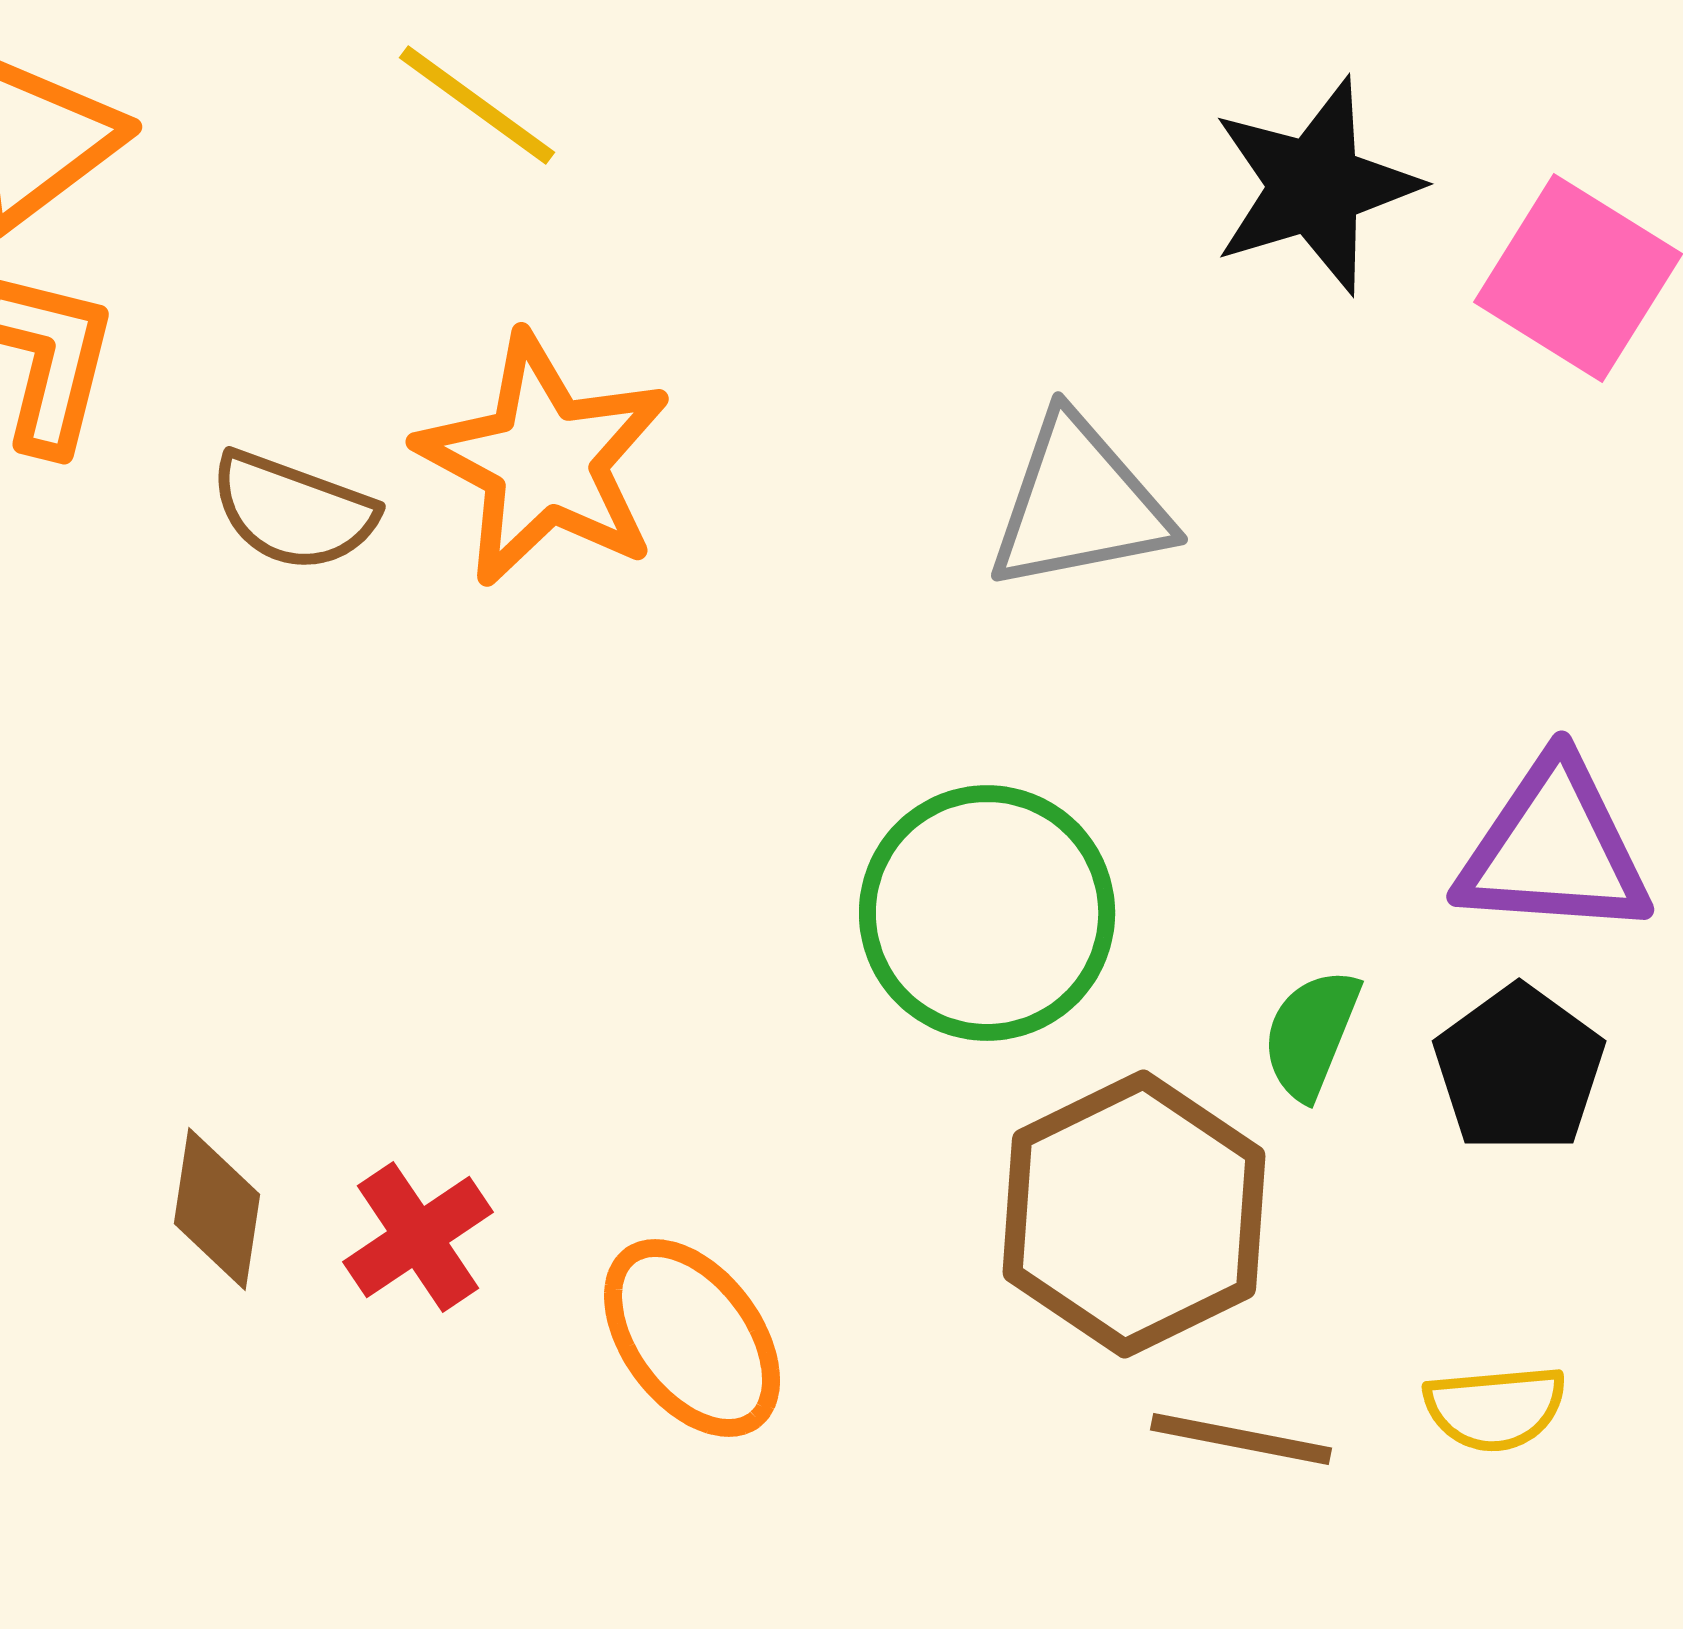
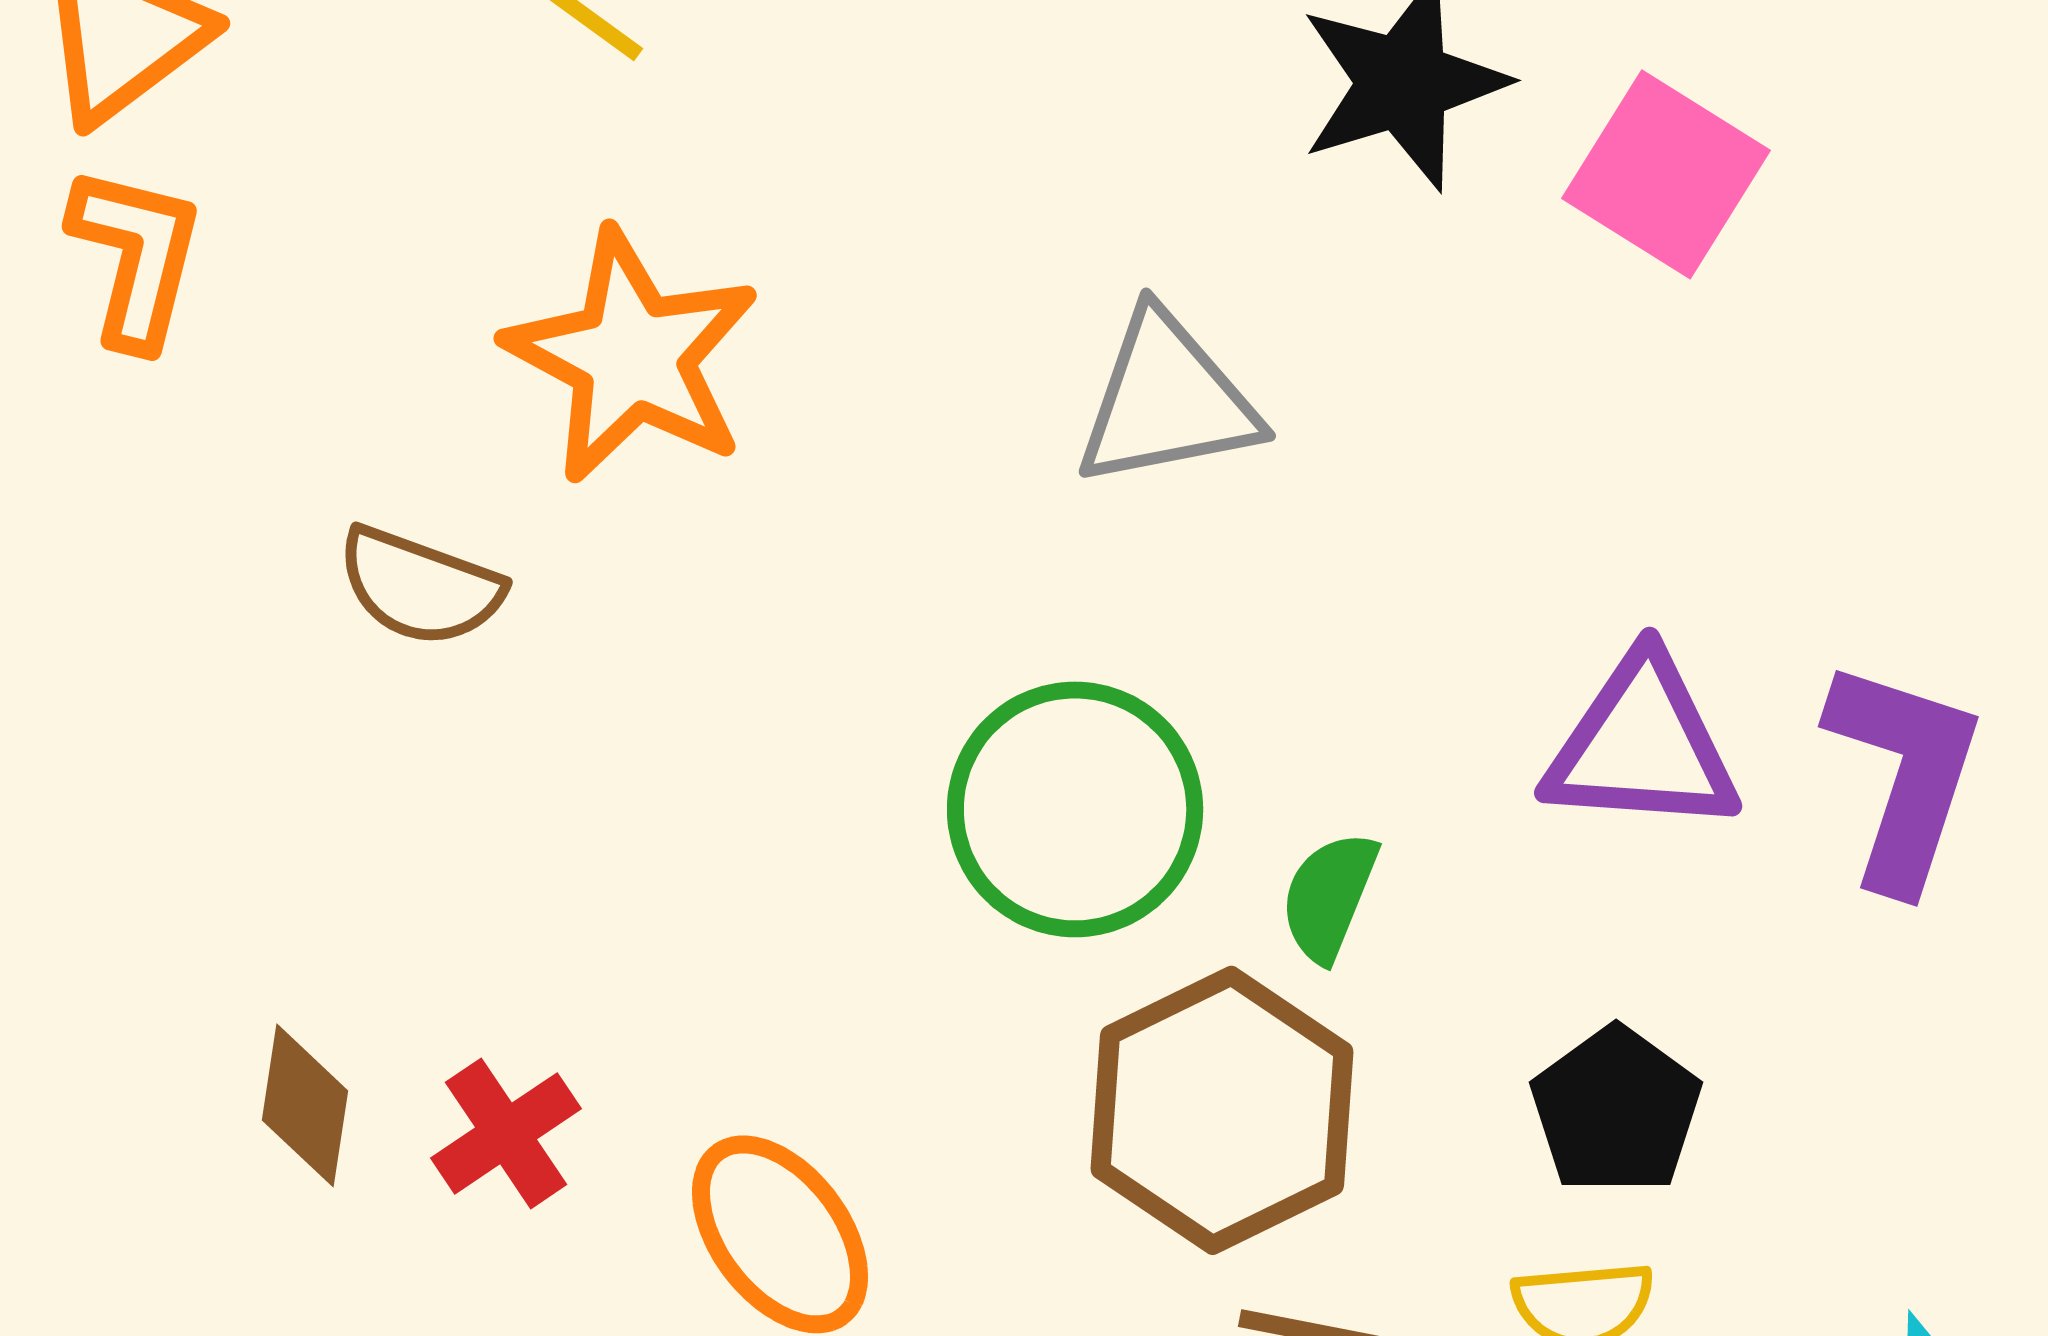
brown semicircle: (293, 511) -> (420, 586), moved
green semicircle: (1311, 1034) -> (1329, 896), moved
black pentagon: (1519, 1069) -> (1616, 1110), moved

